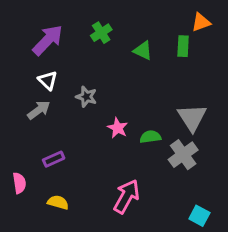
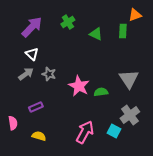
gray star: (86, 97) -> (49, 74), moved
pink star: (118, 128) -> (79, 86), size x1.5
gray cross: (183, 155) -> (130, 115), moved
cyan square: (199, 216) -> (114, 131), moved

